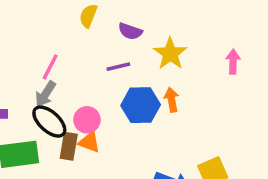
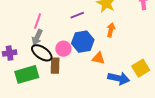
orange arrow: (172, 100) -> (111, 30), turned 32
blue hexagon: (141, 105) -> (83, 42), moved
orange triangle: (89, 142) -> (99, 58), moved

